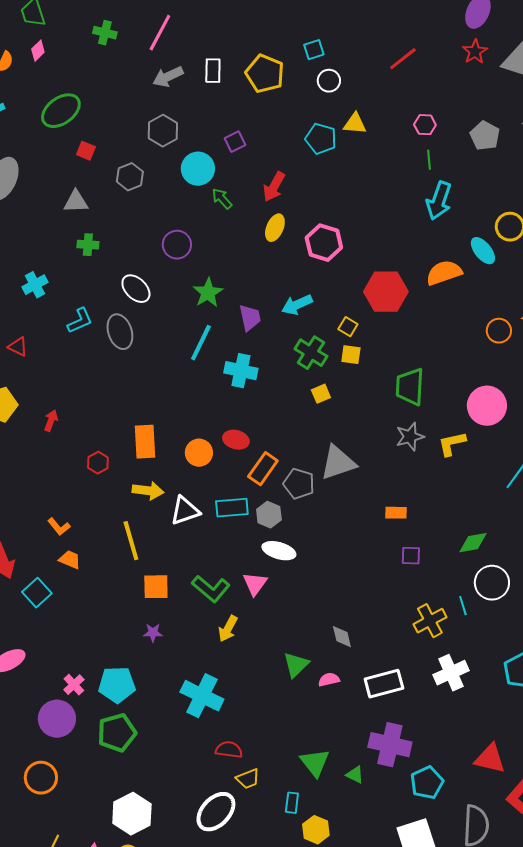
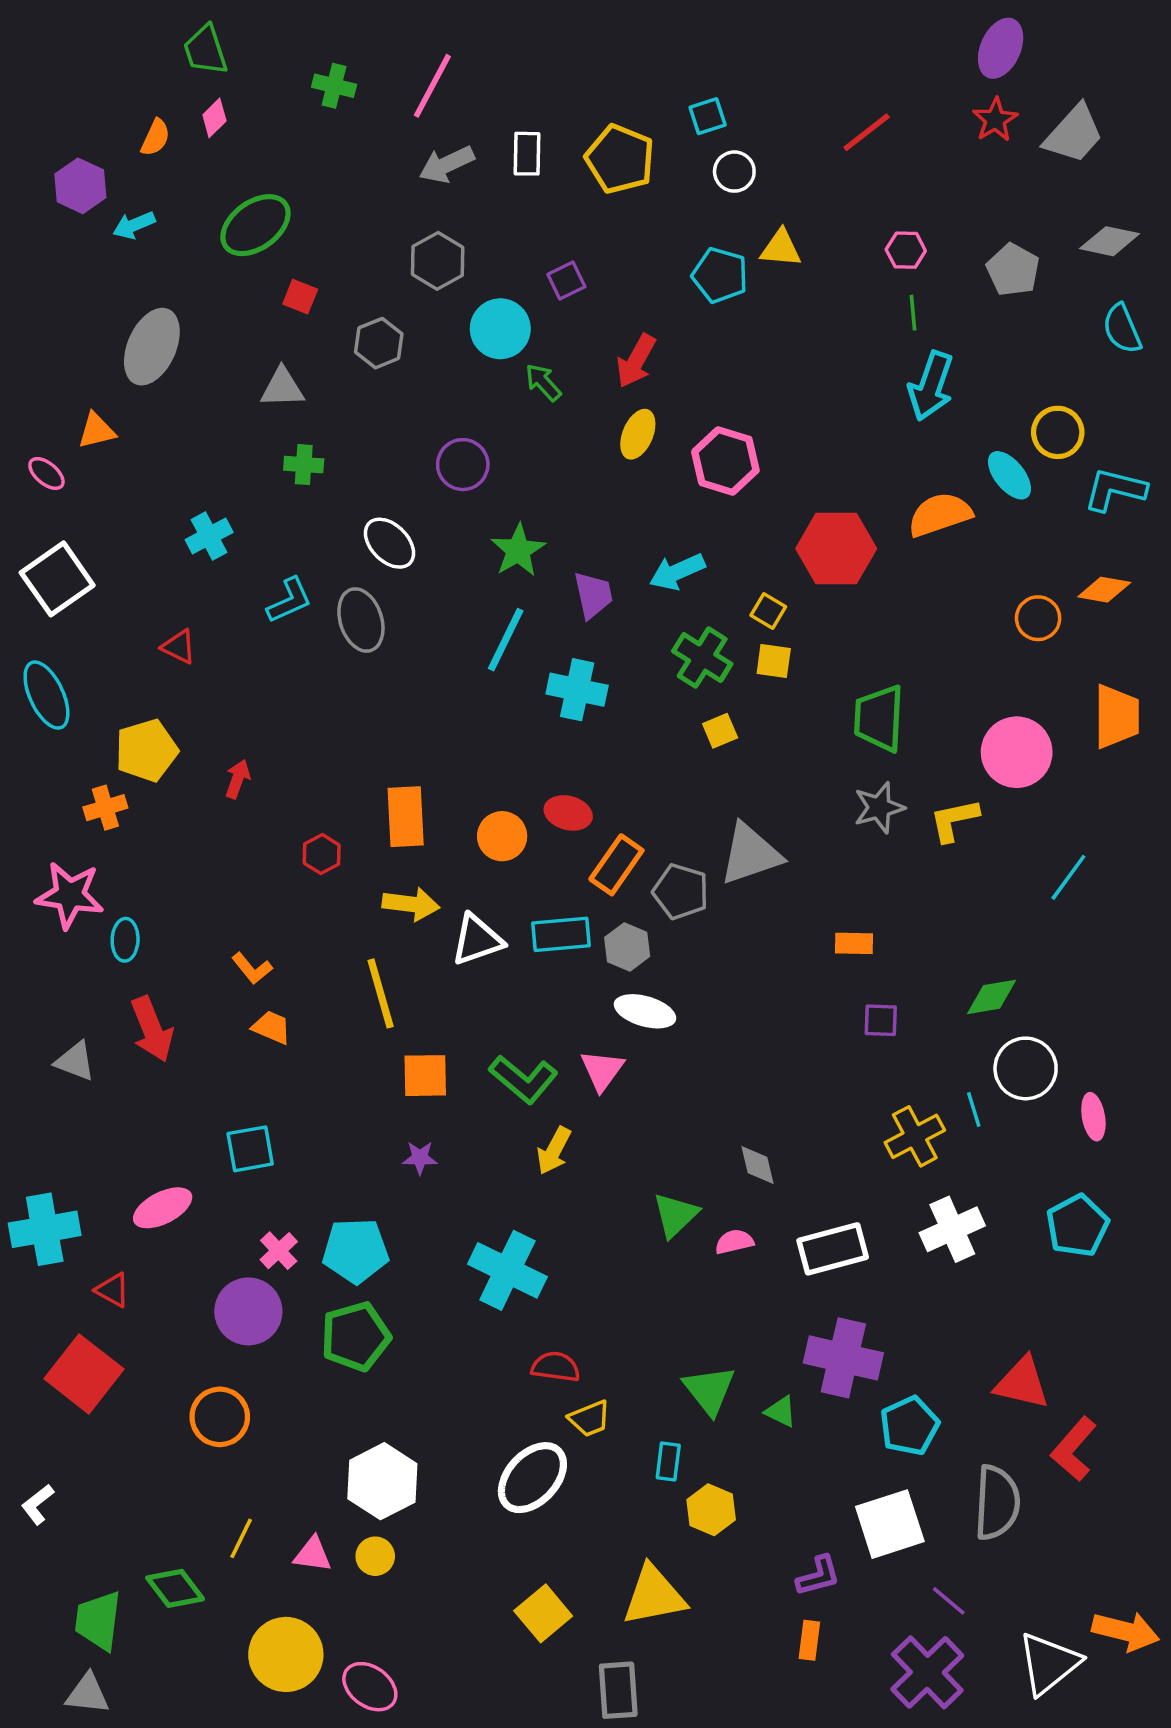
cyan square: (37, 593) -> (250, 1149), moved, turned 32

